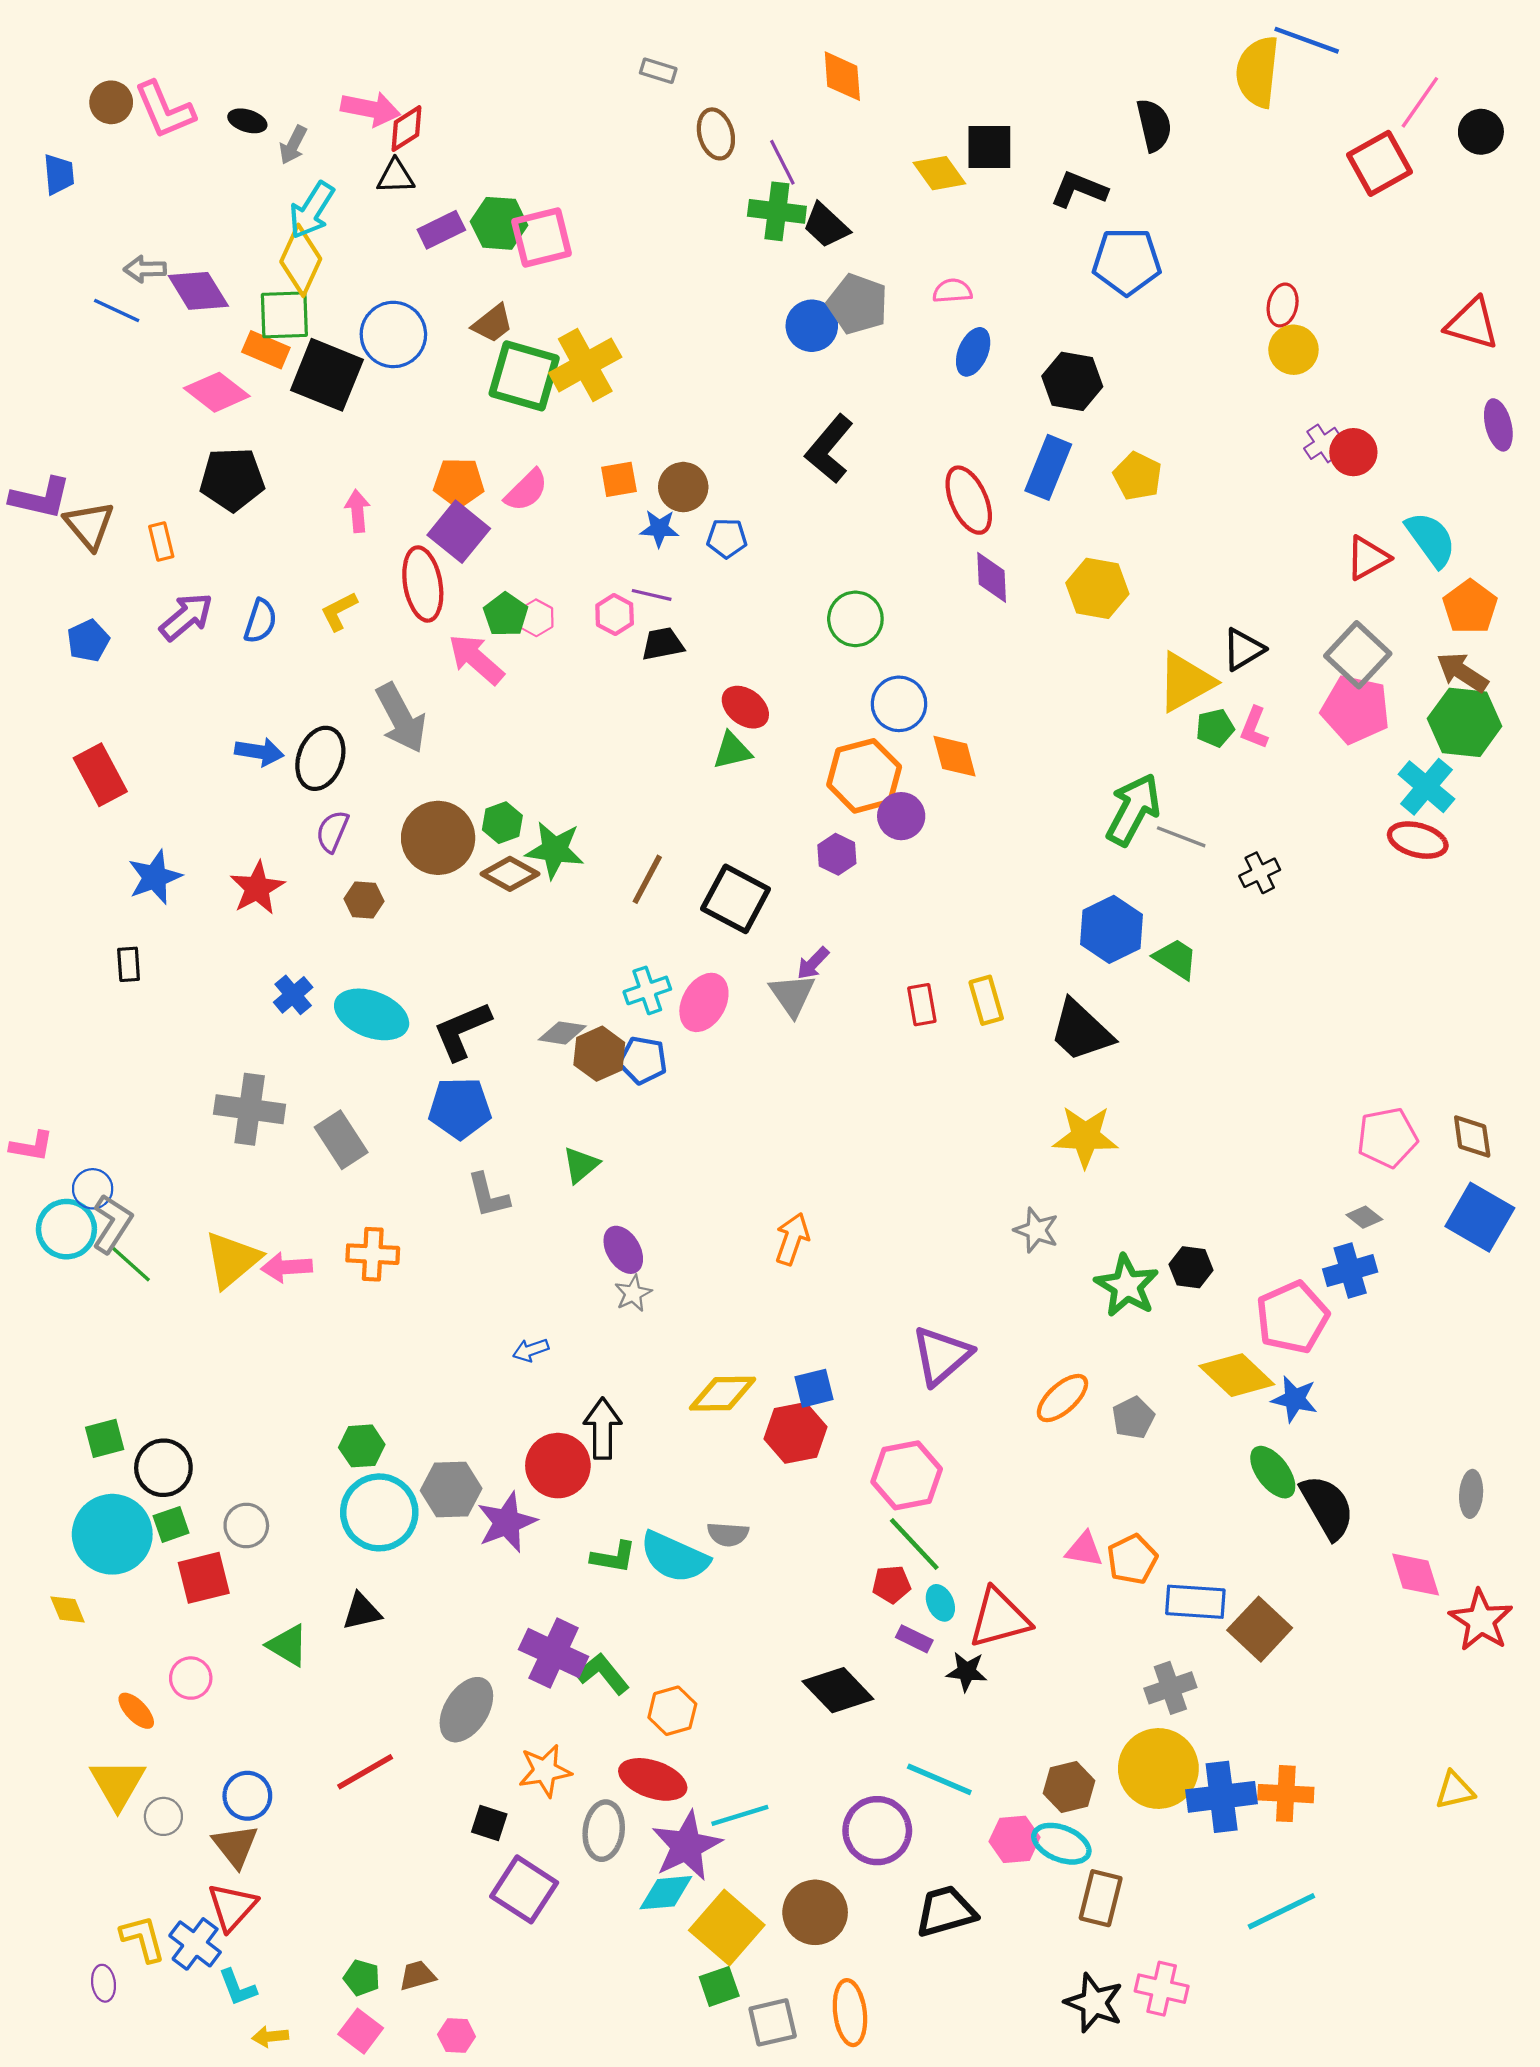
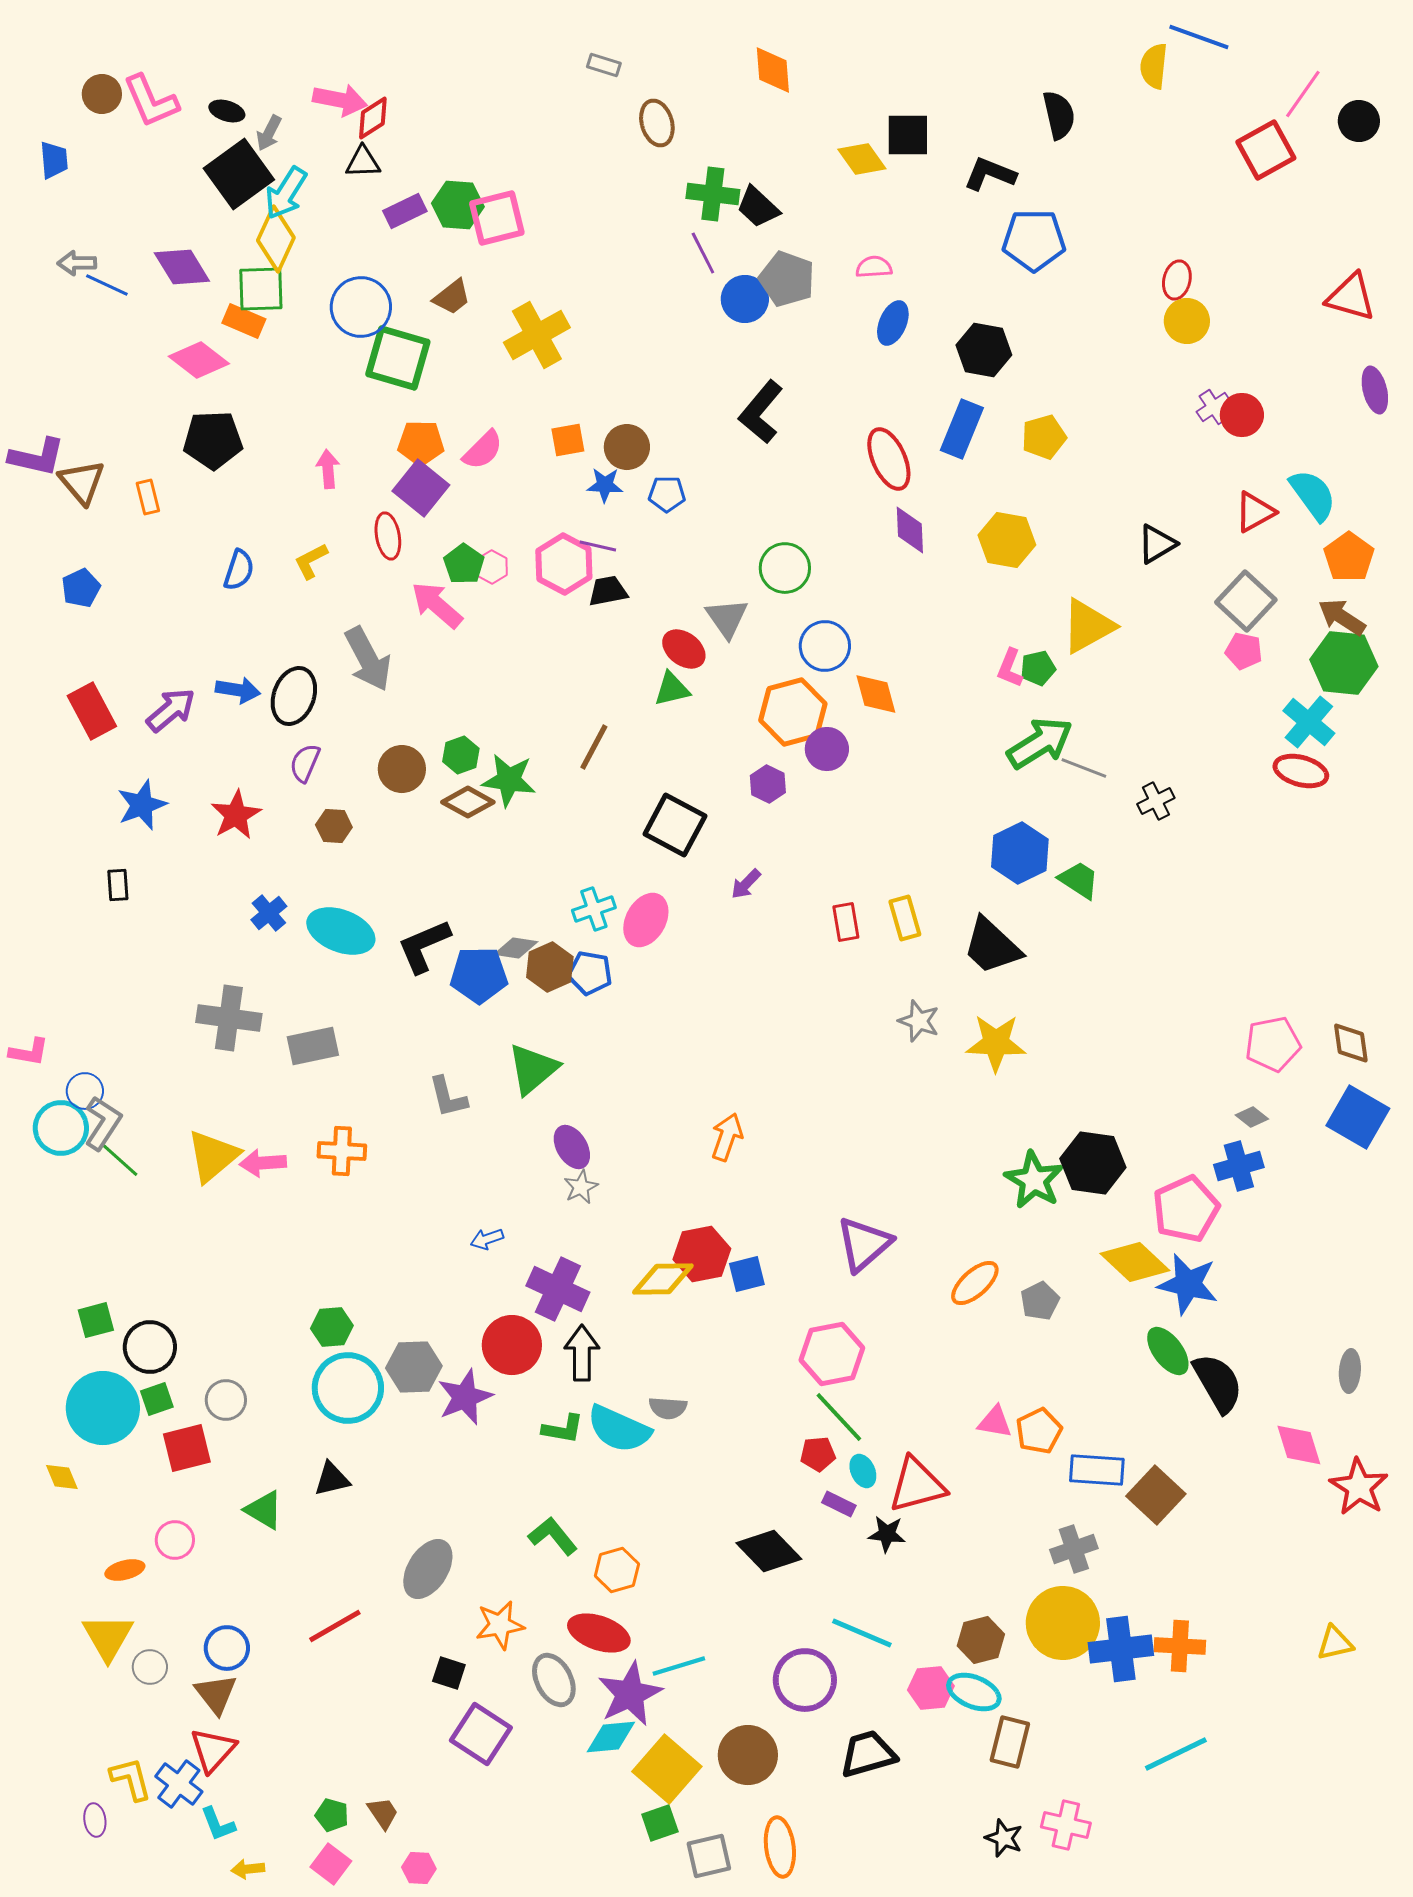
yellow semicircle: (1258, 72) -> (1154, 66), size x0.7
purple line: (782, 162) -> (703, 253), moved
gray arrow: (145, 269) -> (77, 263), moved
black square: (327, 375) -> (239, 174), moved, turned 32
green square: (524, 376) -> (398, 358), moved
yellow pentagon: (1138, 476) -> (1044, 437), turned 30
red ellipse: (423, 584) -> (388, 536), size x0.7
pink hexagon: (615, 615) -> (564, 564), size x1.6
purple arrow: (186, 617) -> (171, 710), moved
black triangle: (1243, 649) -> (1157, 544), moved
pink pentagon: (1356, 709) -> (1244, 651), size x0.6
green pentagon: (1215, 728) -> (1038, 668), moved
pink L-shape: (1254, 728) -> (1010, 668), moved
green arrow: (1133, 810) -> (1040, 743), turned 30
brown circle: (438, 838) -> (402, 769), size x0.7
brown line: (647, 879) -> (594, 747), moved
gray triangle: (792, 995) -> (727, 618), moved
blue pentagon: (460, 1108) -> (479, 975), moved
gray rectangle: (341, 1140) -> (313, 1046), turned -69
green triangle: (581, 1165) -> (533, 1069), size x1.5
gray star: (1036, 1230) -> (919, 1021), moved
black hexagon: (1191, 1267) -> (1093, 1163), size x1.6
blue star: (1295, 1399) -> (1188, 1284), size x1.4
black arrow: (603, 1429) -> (582, 1353), moved
red hexagon: (795, 1433) -> (702, 1254), moved
purple cross: (554, 1653) -> (558, 1289), moved
orange ellipse: (136, 1711) -> (125, 1570), turned -60
gray ellipse: (604, 1831) -> (554, 1680), turned -34
brown trapezoid: (417, 1976) -> (383, 1813), turned 72
black star: (1094, 2003) -> (1004, 1838), size x0.7

